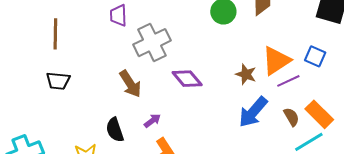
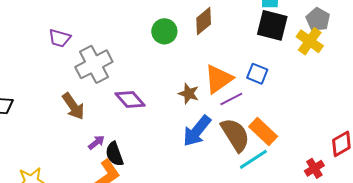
purple trapezoid: (118, 15) -> (60, 38), turned -70
brown semicircle: (291, 117) -> (235, 135), size x1.8
black semicircle: (115, 130) -> (114, 154), moved

